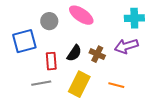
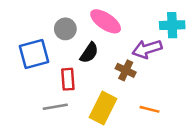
purple arrow: (126, 46) -> (147, 49), moved
black semicircle: (74, 53) -> (89, 53), moved

